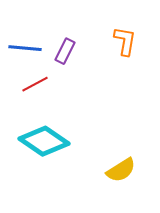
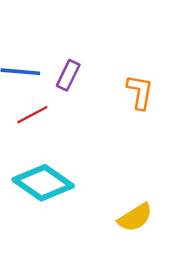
orange L-shape: (125, 41) -> (140, 92), moved

